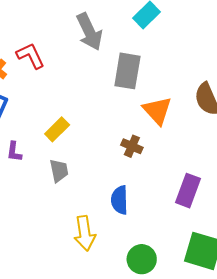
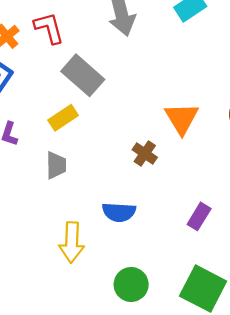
gray rectangle: (127, 71) -> (83, 75), moved, turned -69
purple rectangle: (188, 191) -> (199, 216), size x0.7
blue semicircle: (120, 200) -> (119, 212), turned -96

